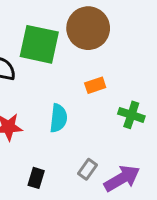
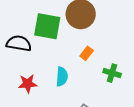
orange rectangle: (95, 85) -> (87, 53), turned -32

